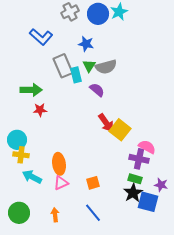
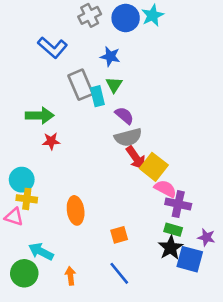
gray semicircle: (106, 67) -> (128, 137), moved
pink semicircle: (147, 147) -> (165, 189), moved
cyan arrow: (32, 177) -> (41, 251), moved
pink triangle: (61, 183) -> (14, 217), moved, turned 42

